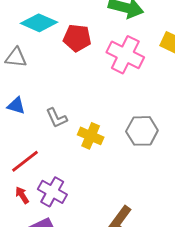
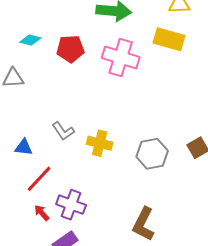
cyan diamond: (39, 23) -> (30, 40), size x0.6
blue triangle: (16, 106) -> (24, 147), moved
gray hexagon: (142, 131) -> (152, 154), moved

